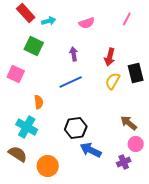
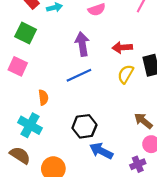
green square: (34, 46) -> (26, 33), moved
purple arrow: (74, 54) -> (82, 44), size x1.5
red arrow: (110, 57) -> (122, 47), turned 72

